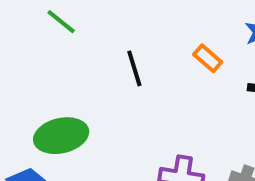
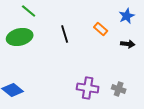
green ellipse: (61, 136) -> (20, 37), moved

